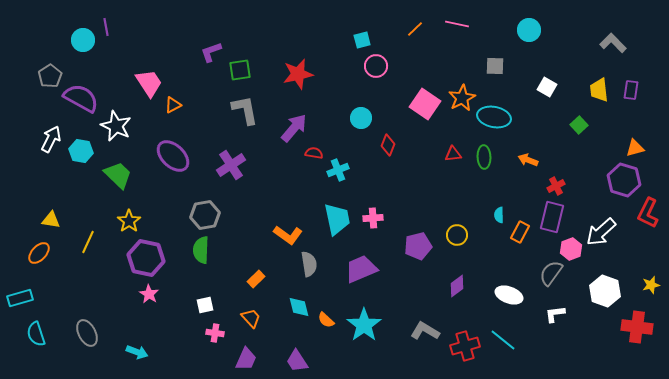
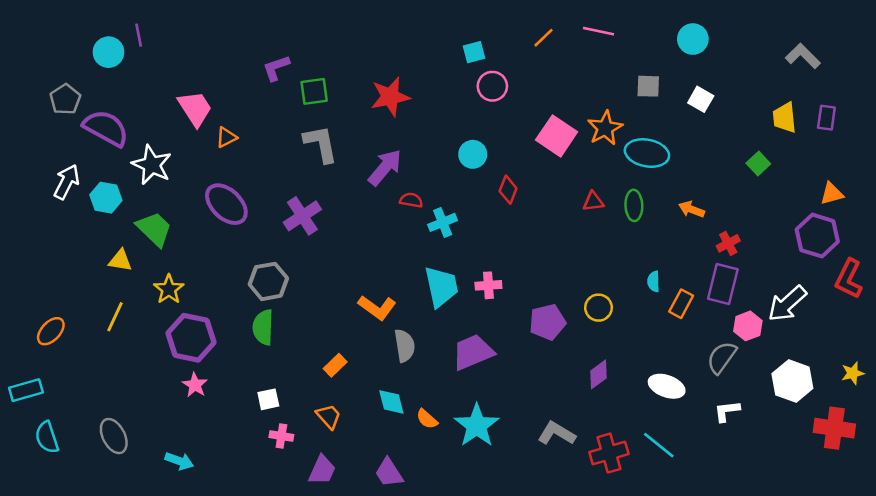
white square: (547, 87) -> (701, 99), moved
yellow triangle: (51, 220) -> (120, 260), moved

